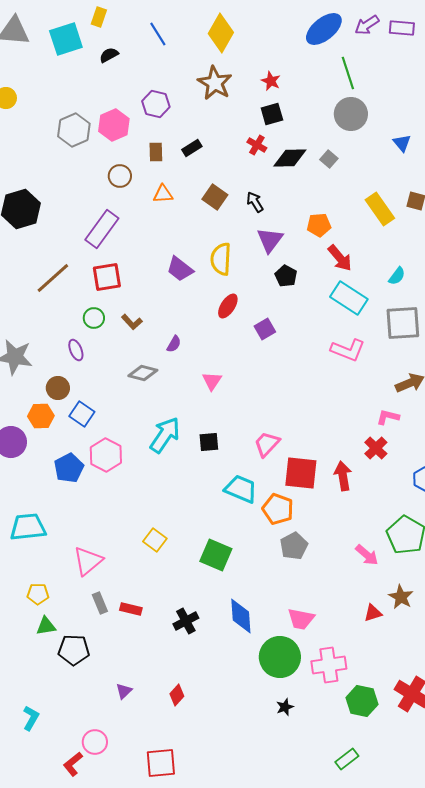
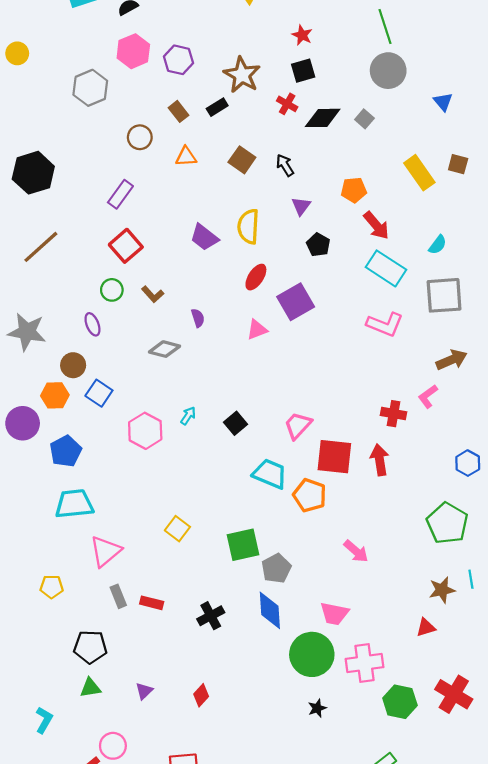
brown star: (215, 83) -> (242, 75), moved
pink hexagon: (114, 125) -> (133, 51), moved
brown rectangle: (156, 152) -> (178, 111), turned -36
purple rectangle: (102, 229) -> (120, 194), size x0.7
purple triangle: (270, 240) -> (301, 206), size x0.7
red square: (107, 277) -> (126, 246), turned -32
brown line: (53, 278) -> (41, 247), moved
purple square: (265, 329) -> (296, 302), size x1.6
purple semicircle: (174, 344) -> (198, 318), turned -48
pink triangle: (212, 381) -> (257, 330), moved, turned 35
pink L-shape: (388, 417) -> (428, 396), turned -50
cyan arrow: (165, 435) -> (188, 416), size x0.5
black square: (209, 442) -> (235, 423), turned -35
red cross: (376, 448) -> (394, 414), moved, turned -35
pink hexagon: (106, 455) -> (145, 431), moved
blue pentagon: (69, 468) -> (66, 451), moved
cyan trapezoid: (28, 527) -> (74, 504), moved
gray pentagon: (294, 546) -> (276, 568), moved
green square: (216, 555) -> (243, 545), turned -36
pink arrow: (367, 555) -> (356, 551), moved
brown star: (401, 597) -> (442, 590), turned 30
red triangle: (373, 613) -> (426, 628), moved
green triangle: (46, 626) -> (90, 688), moved

